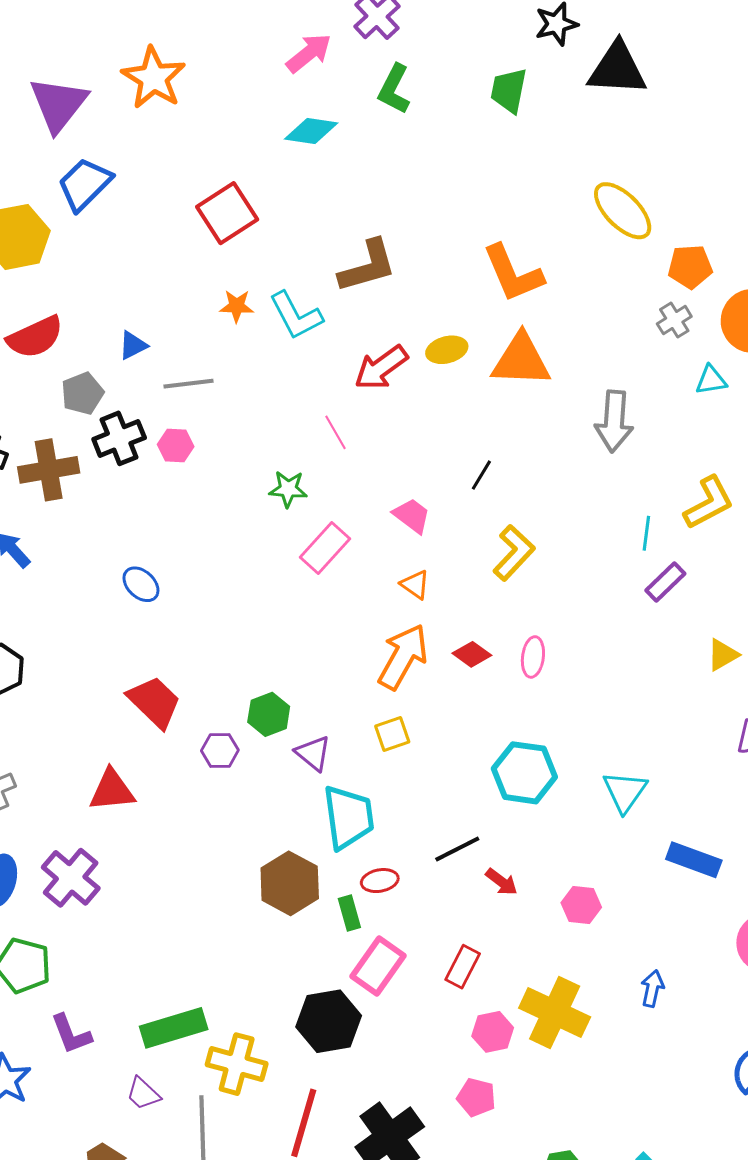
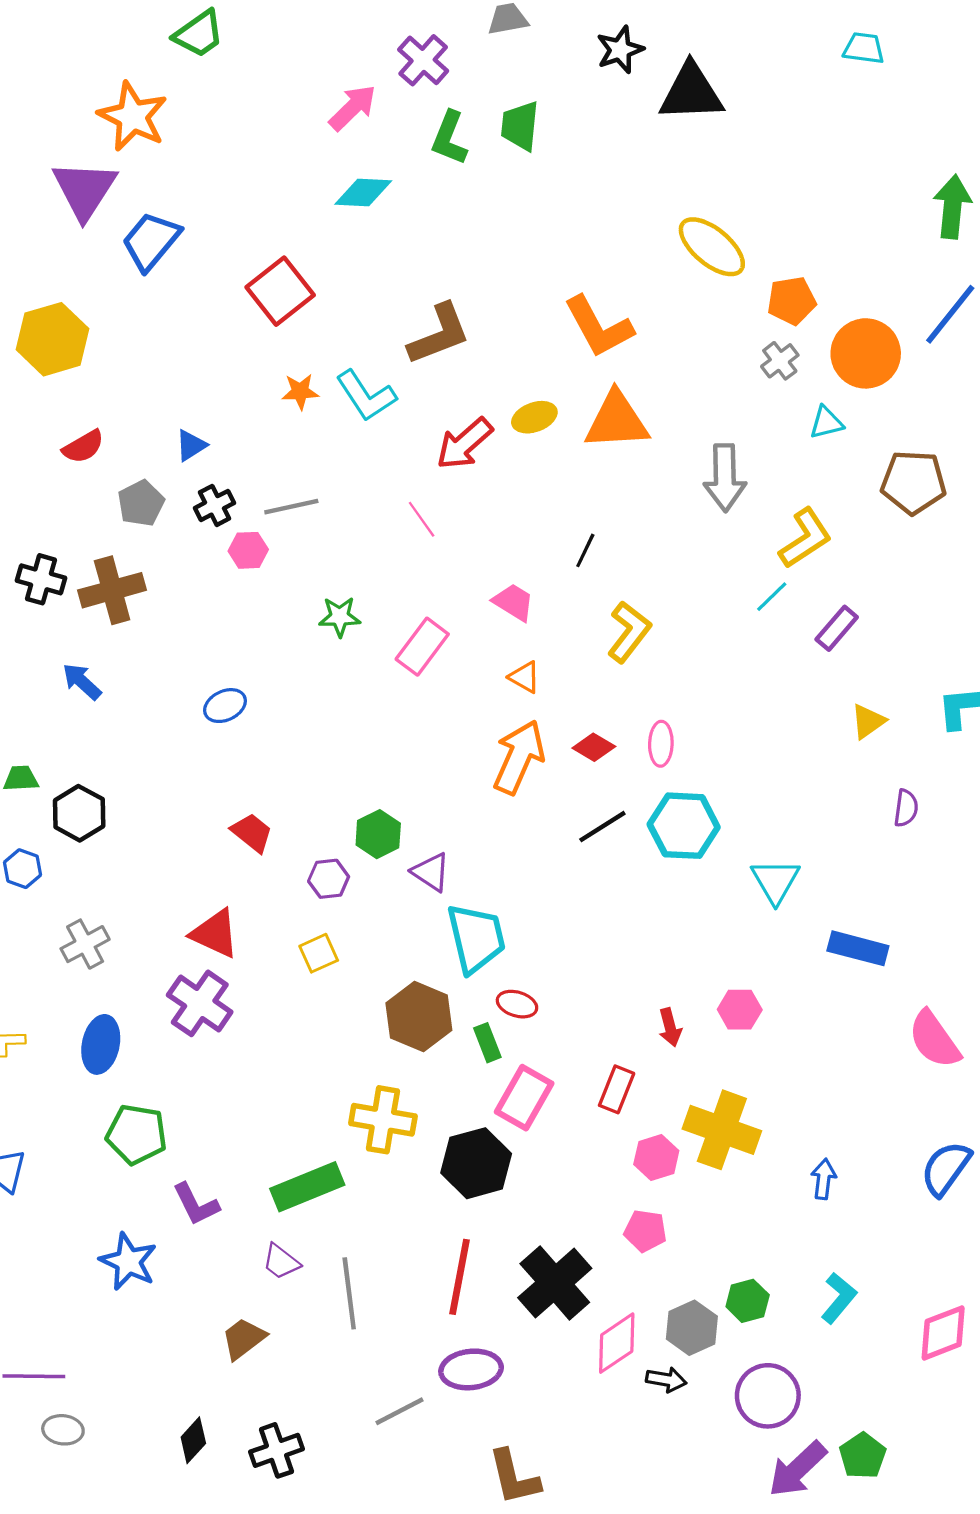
orange star: (154, 78) -> (133, 116), moved
green trapezoid: (509, 90) -> (520, 126), moved
blue trapezoid: (85, 184) -> (151, 241), moved
red semicircle: (35, 337) -> (83, 447), size x0.7
gray line: (189, 384) -> (291, 507), moved
black cross: (119, 438) -> (214, 505), moved, size x0.7
green star: (288, 489) -> (340, 617), moved
yellow L-shape: (709, 503) -> (805, 538), moved
cyan line: (646, 533) -> (772, 597), turned 44
purple rectangle: (665, 582) -> (837, 628), moved
blue ellipse: (141, 584) -> (225, 706), turned -63
red trapezoid: (154, 702) -> (252, 833), size x0.7
yellow square: (392, 734) -> (319, 953), moved
cyan hexagon: (524, 773) -> (684, 826), moved
red triangle: (112, 790) -> (215, 934), turned 36
black line: (457, 849) -> (602, 827), moved
purple cross: (71, 878) -> (200, 1003), moved
red ellipse: (380, 881) -> (517, 1004), turned 33
red arrow: (502, 882) -> (670, 1027), moved, turned 44
blue arrow: (652, 989) -> (824, 1179), moved
yellow cross: (237, 1064) -> (383, 1120), moved

